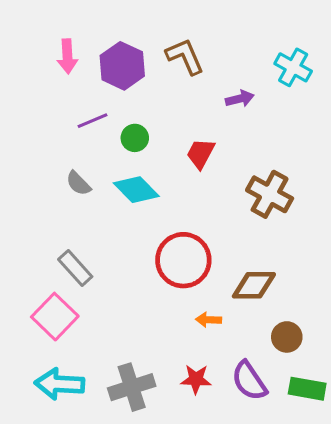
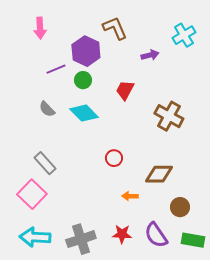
purple hexagon: (122, 66) -> (86, 51), moved
cyan cross: (293, 67) -> (184, 35), turned 30
red circle: (183, 260) -> (114, 158), size x0.5

